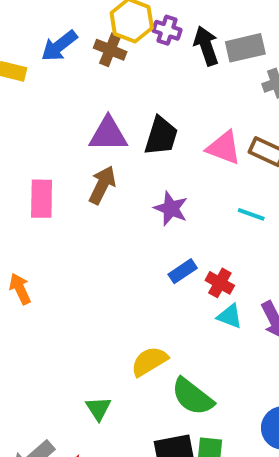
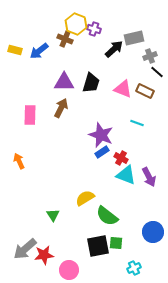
blue arrow: (59, 46) -> (39, 51), moved
black arrow: (206, 46) -> (114, 49), moved, turned 66
purple star: (171, 208) -> (101, 135), moved, size x1.4
cyan triangle: (230, 316) -> (126, 175), size x1.5
green triangle: (98, 408) -> (53, 215), moved

